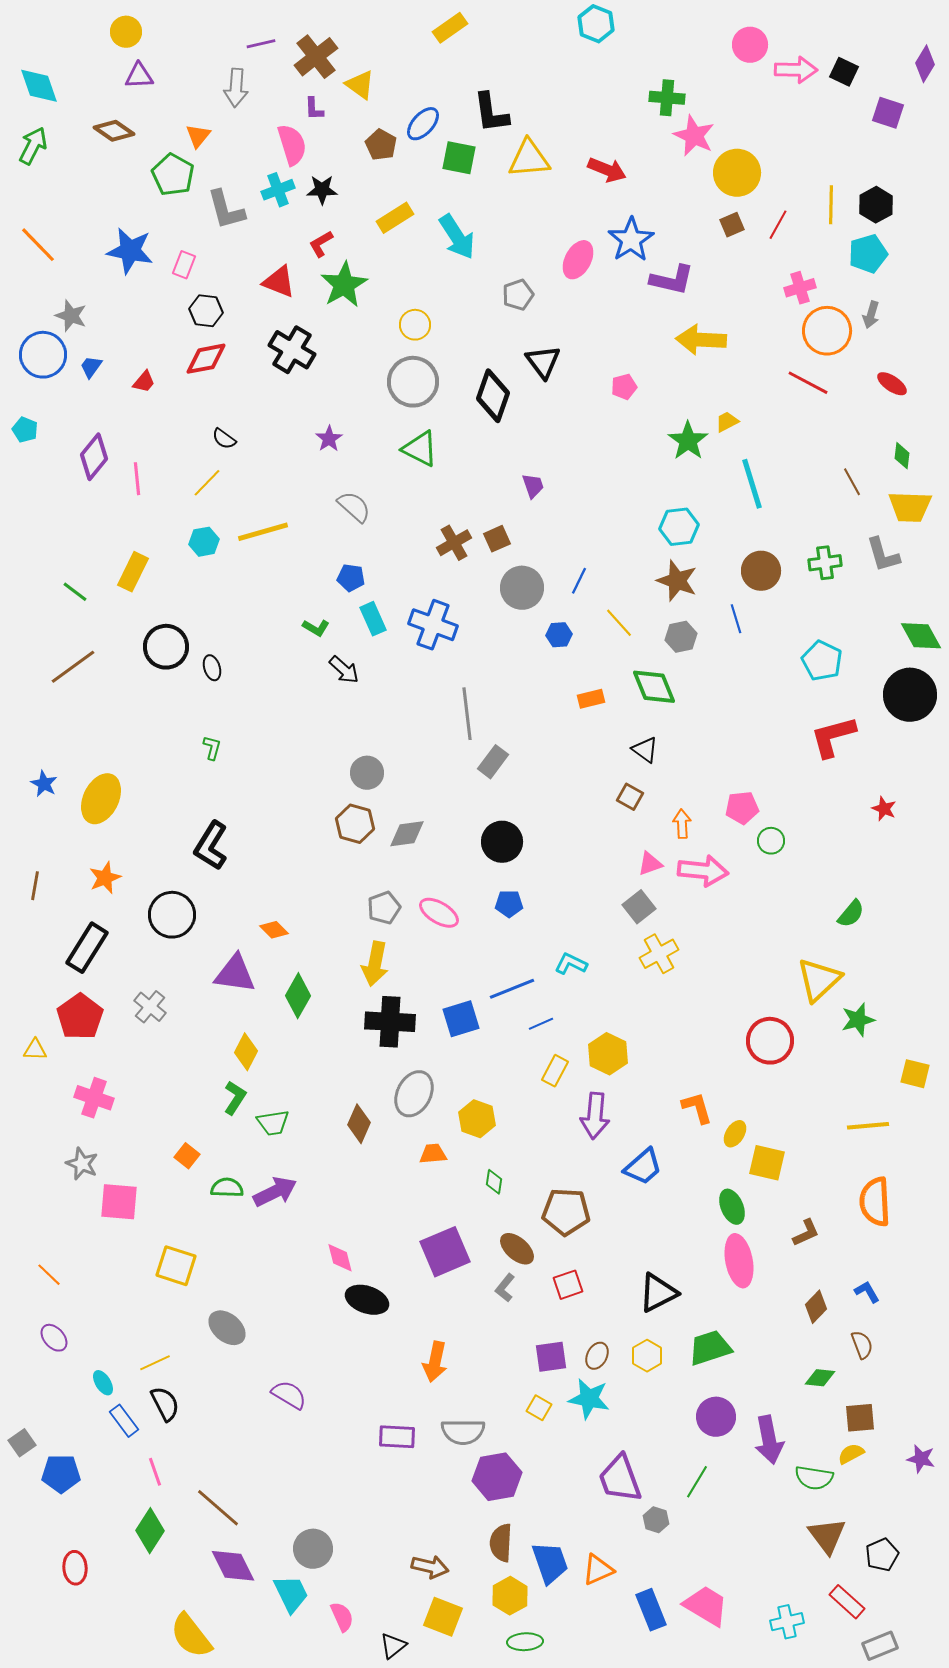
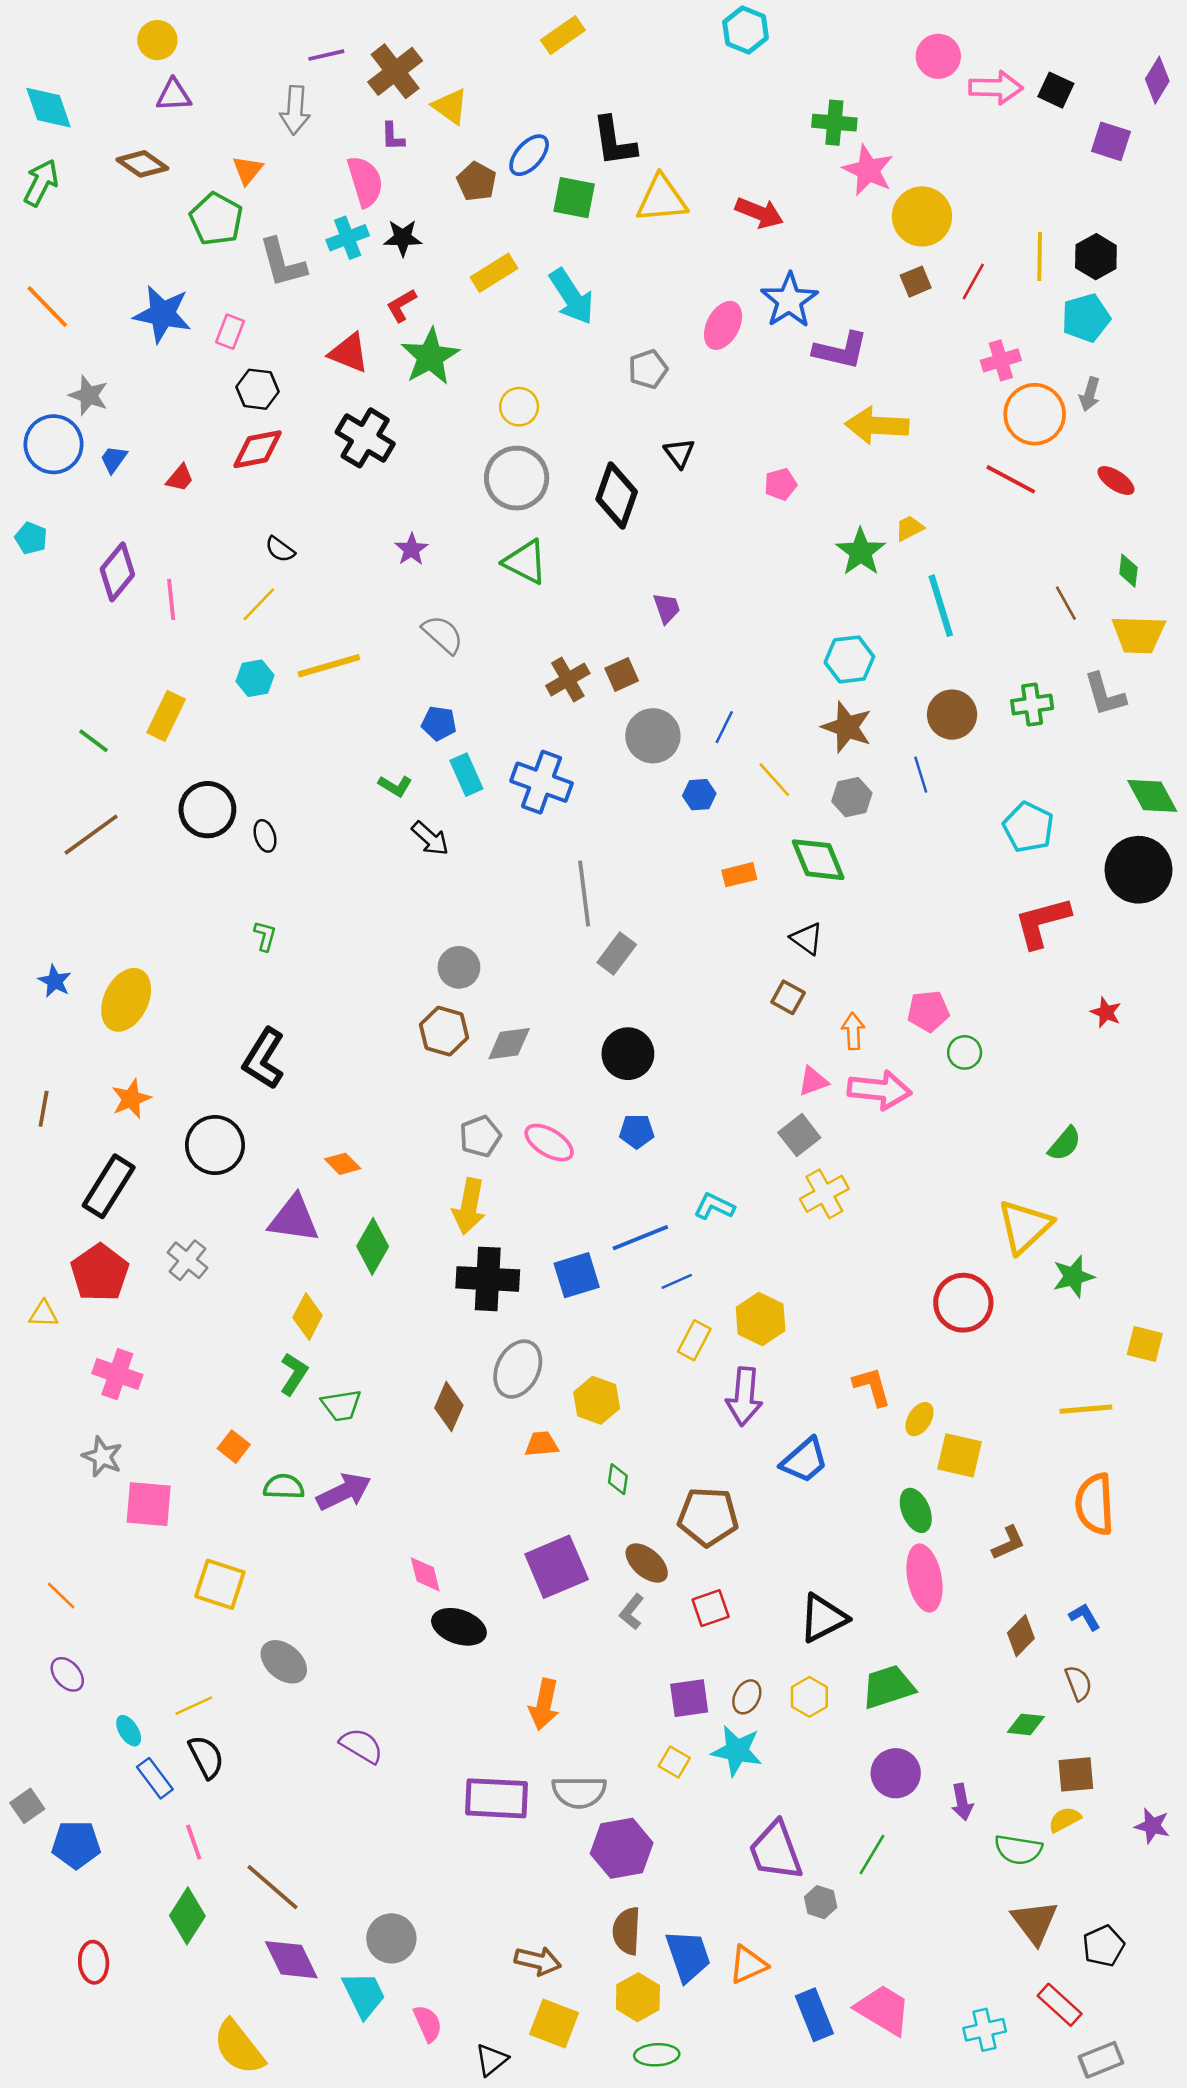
black triangle: (543, 362) -> (679, 453), size x0.7
purple rectangle: (397, 1437) -> (497, 1798), size x1.4
purple arrow: (769, 1440) -> (962, 1802), size x0.6

